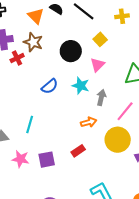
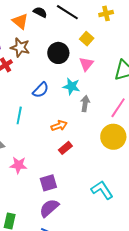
gray arrow: (101, 98) -> (85, 104), moved
orange arrow: (89, 122) -> (59, 126), moved
cyan line: (30, 124) -> (19, 115), moved
red rectangle: (78, 151) -> (65, 148), moved
purple square: (47, 160) -> (48, 183), moved

